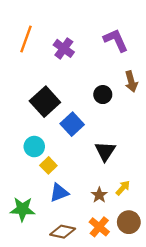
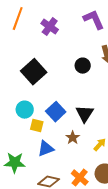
blue square: (72, 124) -> (56, 112), moved
yellow square: (48, 165) -> (37, 126), turned -32
brown star: (99, 195) -> (73, 138), moved

